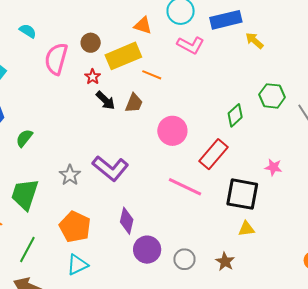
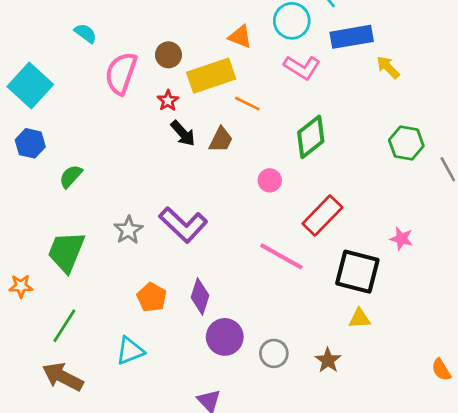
green diamond: (235, 115) -> (311, 137), moved, size x1.4
pink circle: (172, 131) -> (270, 180), size x0.6
orange pentagon: (75, 227) -> (152, 297), moved, size x0.7

